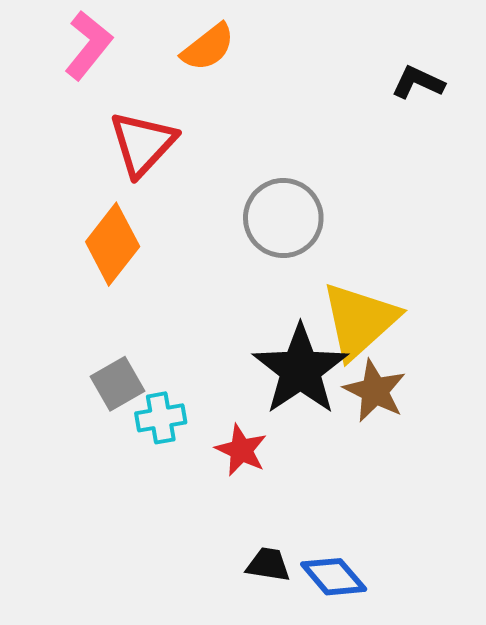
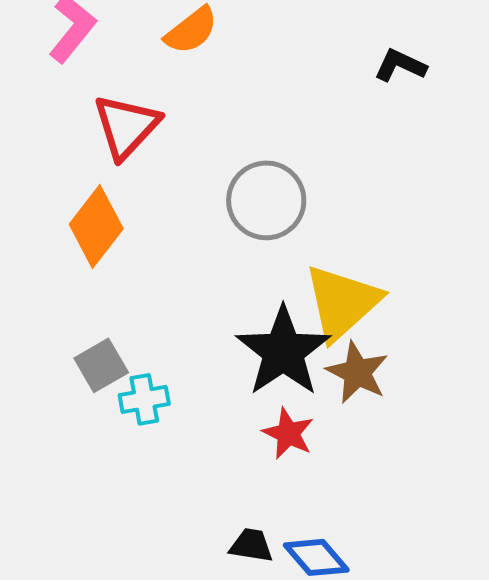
red star: (241, 450) -> (288, 433), moved

